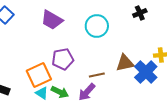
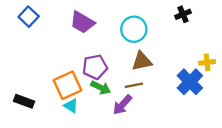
brown triangle: (125, 63) -> (142, 61), moved
green arrow: (60, 92) -> (101, 88), moved

